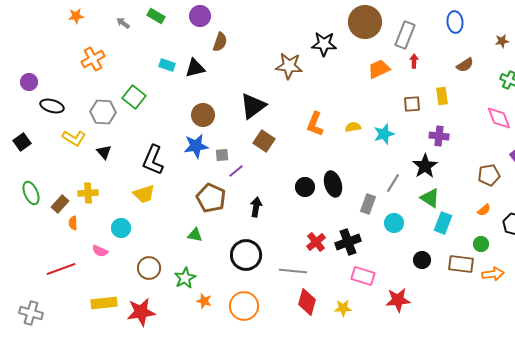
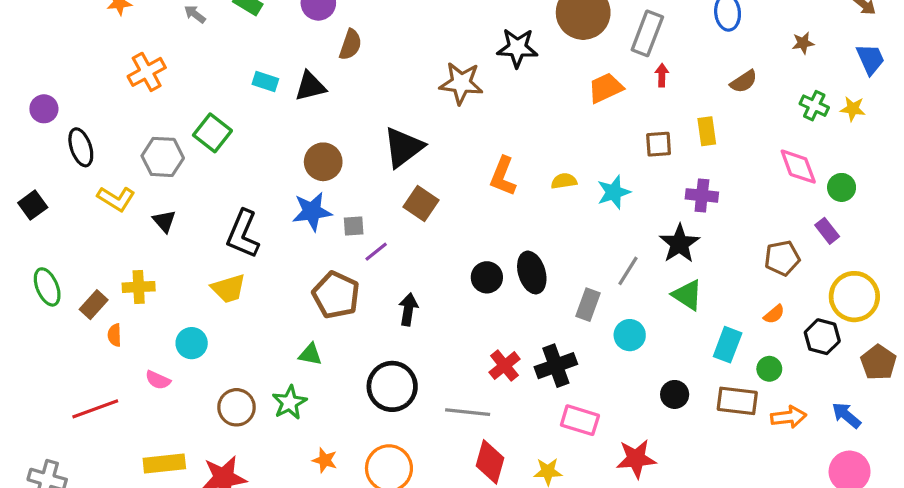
black ellipse: (52, 106) -> (81, 147), turned 55
cyan rectangle: (443, 223) -> (728, 345), moved
green star: (185, 278) -> (289, 402), moved

